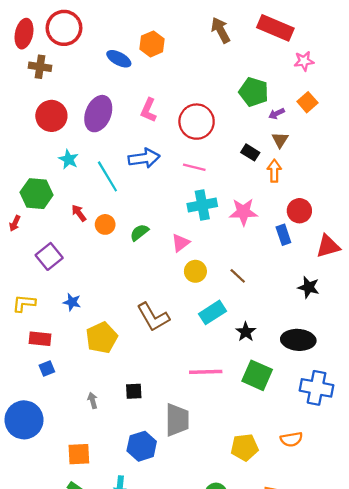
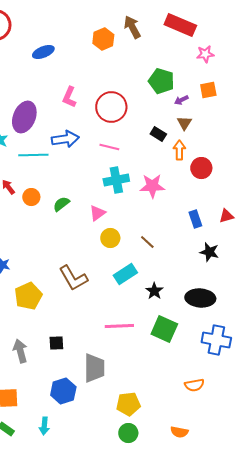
orange hexagon: (152, 44) -> (103, 39), moved
blue ellipse: (119, 59) -> (43, 52), turned -50
orange square: (307, 102) -> (208, 90), turned 30
purple ellipse: (98, 114) -> (24, 117), moved
cyan line: (107, 176) -> (33, 155), turned -60
red circle: (299, 211) -> (201, 168), moved
blue rectangle: (283, 235) -> (195, 219), moved
red triangle: (328, 246) -> (226, 216), size x0.7
gray arrow: (93, 400) -> (20, 351), size x1.6
yellow pentagon: (245, 447) -> (128, 404), moved

